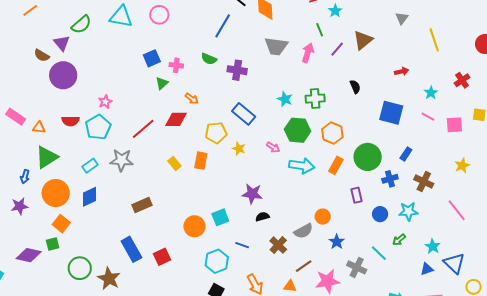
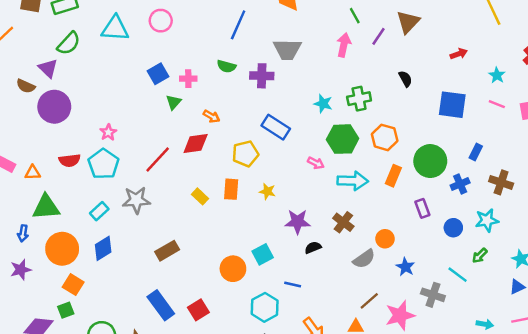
gray trapezoid: (276, 46) -> (287, 50), moved
yellow star: (239, 149) -> (267, 191), moved
green triangle: (47, 157) -> (46, 207), turned 35
brown cross: (278, 245) -> (343, 222), moved

